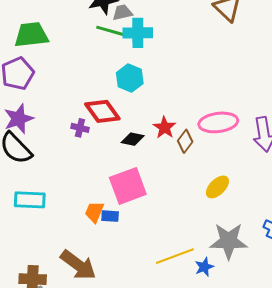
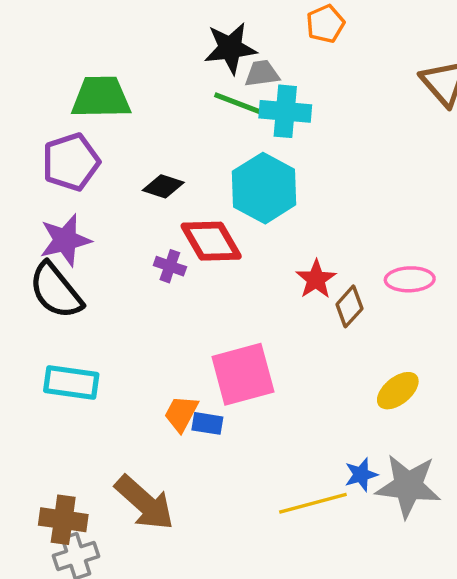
cyan hexagon: (130, 78) -> (264, 188), size x1.4
pink ellipse: (218, 122) -> (410, 279), size x0.7
black diamond: (133, 139) -> (163, 186), moved
blue star: (204, 267) -> (361, 475), moved

